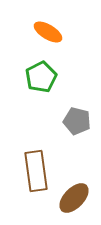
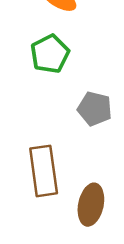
brown ellipse: (74, 198) -> (91, 205), turned -32

